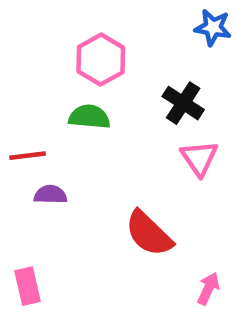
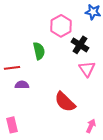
pink hexagon: (101, 60) -> (61, 26), moved
green semicircle: (89, 117) -> (39, 51), turned 72

